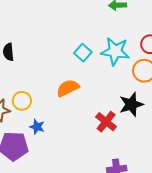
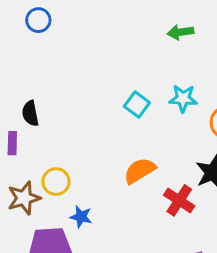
cyan star: (115, 51) -> (183, 98), size x0.7
orange semicircle: (68, 88) -> (140, 171), moved

